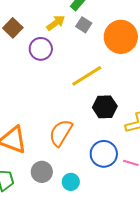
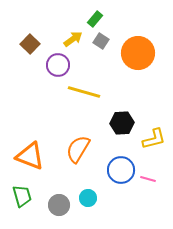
yellow line: (87, 76) -> (84, 92), moved, turned 48
gray circle: (42, 172) -> (59, 205), moved

